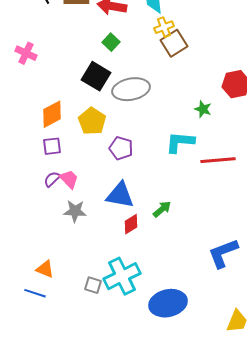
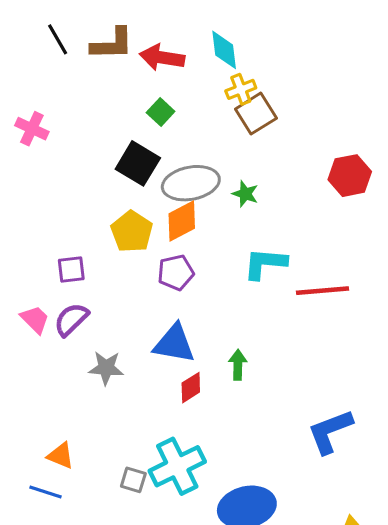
green star: (203, 109) -> (245, 194), moved
orange diamond: (52, 114) -> (182, 221), moved
purple pentagon: (121, 148) -> (176, 272), turned -30
purple semicircle: (52, 179) -> (71, 319), size x1.4
pink trapezoid: (69, 179) -> (35, 319), moved
green arrow: (162, 209) -> (238, 365), turned -48

